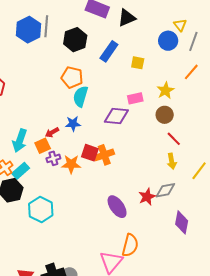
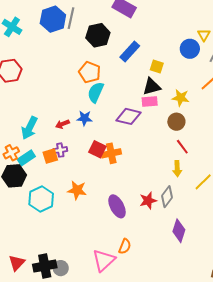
black triangle: (127, 18) -> (152, 87), moved
yellow star: (165, 90) -> (181, 98), turned 30
orange square: (43, 146) -> (50, 156), moved
orange star: (71, 164) -> (77, 190), moved
gray diamond: (165, 190) -> (167, 197), turned -50
orange semicircle: (130, 245) -> (125, 246), size x0.7

